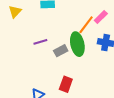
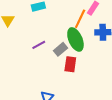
red rectangle: (66, 84) -> (70, 64), moved

